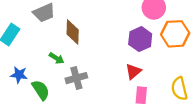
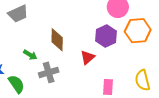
brown diamond: (73, 32) -> (57, 40), moved
red triangle: (133, 71) -> (88, 57), moved

